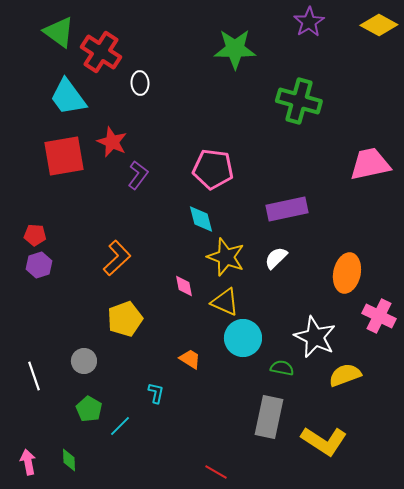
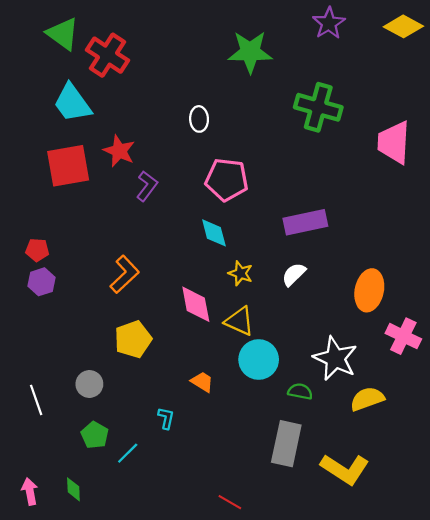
white ellipse: (140, 83) -> (199, 119), moved
pink trapezoid: (370, 164) -> (394, 142), moved, turned -75
yellow star: (226, 257) -> (241, 273), size x0.6
pink diamond: (184, 286) -> (196, 304), size x1.6

